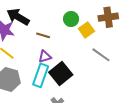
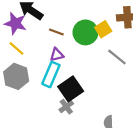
green circle: (71, 19) -> (85, 32), moved, size x1.5
black square: (61, 73) -> (71, 89), moved

